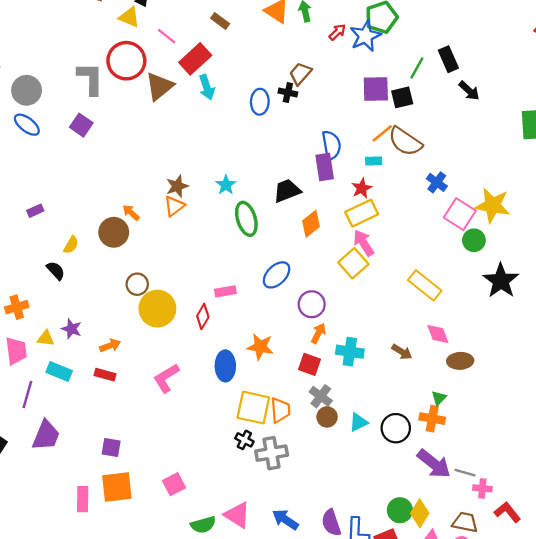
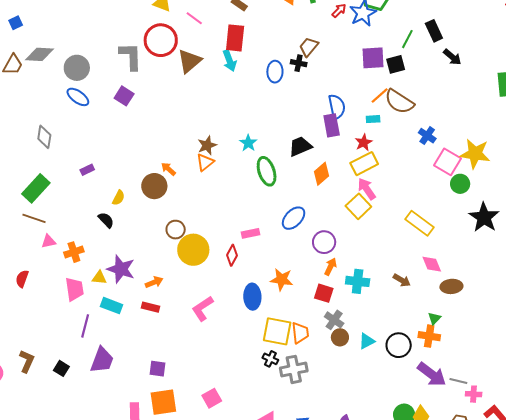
red rectangle: (195, 59) -> (235, 38), moved, turned -40
purple star: (71, 329) -> (121, 269), size x1.6

